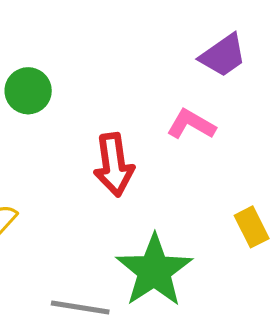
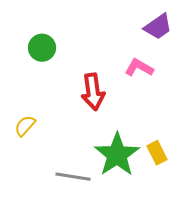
yellow rectangle: (252, 227) -> (157, 153), moved

